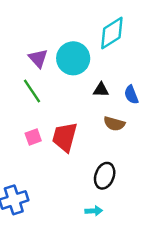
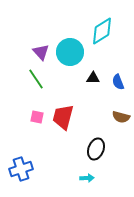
brown semicircle: (114, 124) -> (121, 117), moved
pink square: (33, 137) -> (37, 117), turned 32

